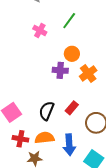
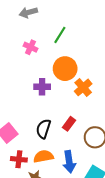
orange circle: (72, 54) -> (65, 69), size x1.5
purple cross: (60, 70) -> (42, 87), moved

